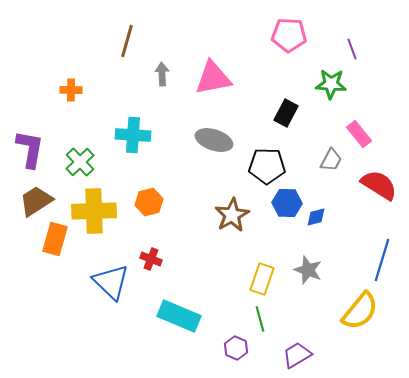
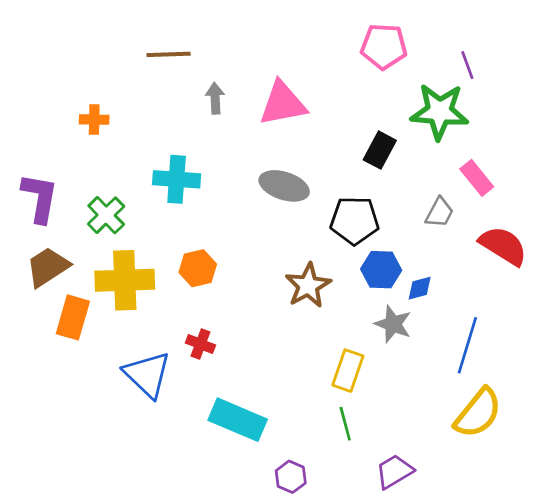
brown line: (127, 41) -> (169, 54), turned 72
green star: (331, 84) -> (440, 112), size x1.4
blue line: (382, 260) -> (467, 345), moved
gray star: (308, 270) -> (393, 324), moved
purple hexagon: (236, 348) -> (291, 477), moved

